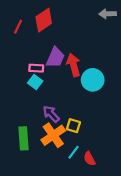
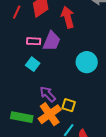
red arrow: (73, 65) -> (68, 17), moved
pink rectangle: (36, 68) -> (34, 41), moved
green rectangle: (23, 138) -> (22, 117), turned -75

